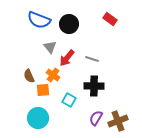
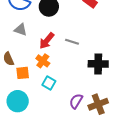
gray triangle: (50, 47) -> (21, 30), moved, turned -32
orange cross: (53, 75) -> (43, 61), moved
black cross: (94, 86) -> (98, 64), moved

